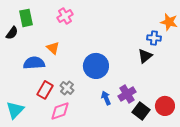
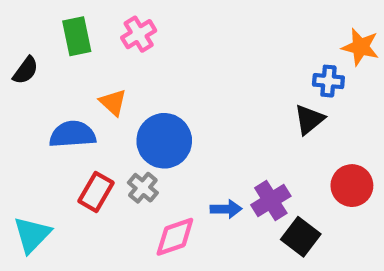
green rectangle: (26, 18) -> (77, 36), moved
blue circle: (96, 66) -> (164, 141), moved
blue arrow: (106, 98) -> (226, 209), turned 112
red circle: (165, 106) -> (352, 186), moved
pink diamond: (60, 111) -> (175, 237), moved

